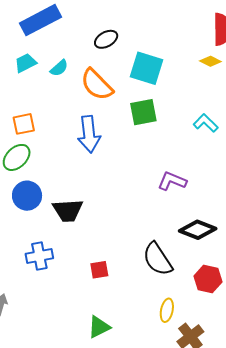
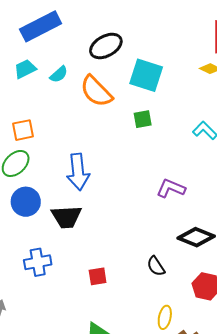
black ellipse: (106, 39) -> (106, 46), size x1.4
green square: (143, 112) -> (143, 119), size x0.7
blue arrow: (89, 134) -> (78, 172), moved
black semicircle: (158, 259) -> (156, 266), size x0.6

